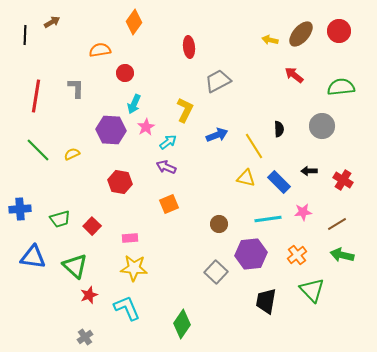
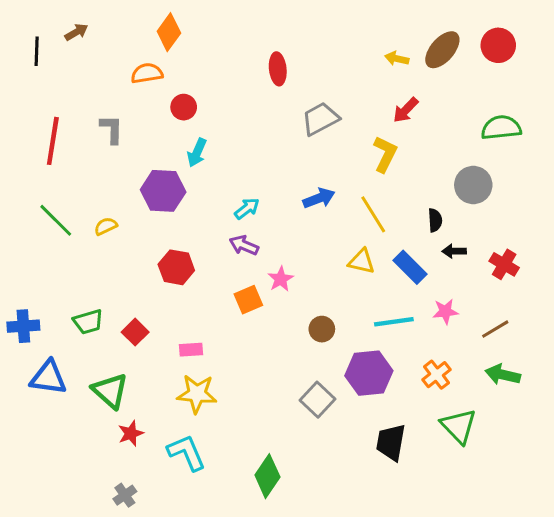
orange diamond: (134, 22) -> (169, 32), moved
red arrow: (294, 75) -> (406, 110), moved, turned -84
yellow L-shape: (185, 110) -> (385, 154), moved
pink star: (146, 127) -> (281, 279), moved
black semicircle: (279, 129) -> (435, 220), moved
blue cross: (20, 209) -> (23, 326), moved

